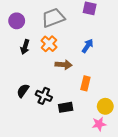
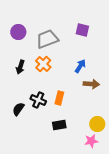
purple circle: (17, 21) -> (18, 32), moved
brown arrow: (64, 65) -> (91, 84), moved
orange rectangle: (85, 83) -> (59, 98), moved
black cross: (44, 96) -> (38, 100), moved

